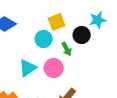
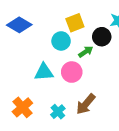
green arrow: (67, 49) -> (86, 52), turned -96
cyan triangle: (28, 68) -> (44, 72), turned 30

